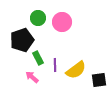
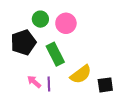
green rectangle: (38, 58) -> (55, 54), moved, size x1.5
purple line: (55, 65) -> (49, 84), moved

